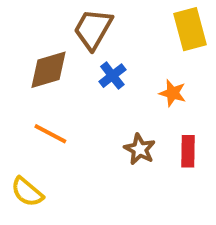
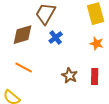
orange star: (173, 93) -> (97, 44), moved

